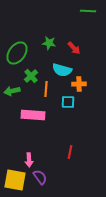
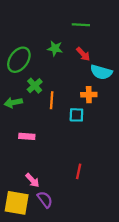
green line: (88, 11) -> (81, 25), moved
cyan semicircle: (62, 70) -> (101, 72), moved
pink rectangle: (33, 115) -> (27, 136), moved, size x0.6
pink arrow: (29, 160) -> (32, 180), turned -40

